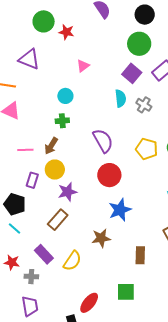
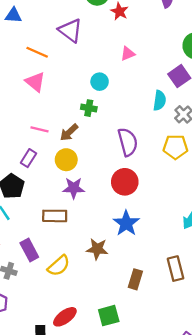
yellow pentagon: (147, 149) -> (175, 147), moved, turned -30
purple rectangle: (32, 180) -> (28, 158), moved
blue star: (120, 210) -> (126, 223), turned -30
brown rectangle: (58, 220) -> (55, 216), turned 35
green square: (126, 292) -> (109, 316), turned -30

